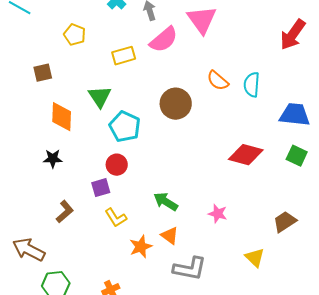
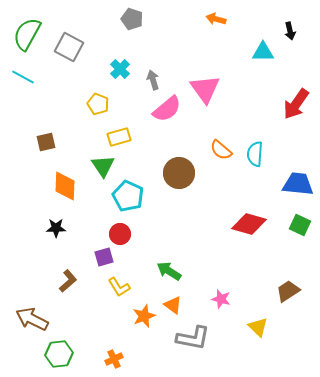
yellow pentagon: (75, 35) -> (98, 104), moved
yellow rectangle: (124, 56) -> (119, 137), moved
pink star: (218, 214) -> (221, 299), moved

